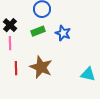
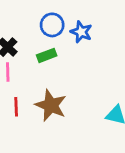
blue star: (63, 33) -> (81, 32), moved

